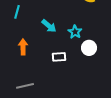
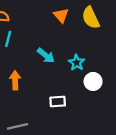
white rectangle: (59, 57) -> (58, 102), moved

